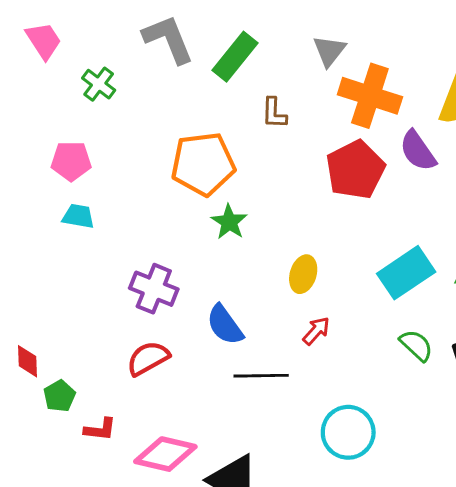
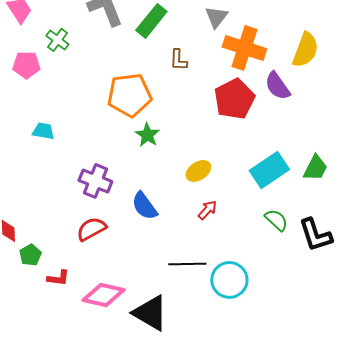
pink pentagon: (71, 161) -> (26, 65), moved
yellow ellipse: (303, 274) -> (198, 171), turned 40
black line: (261, 376) -> (187, 264), moved

